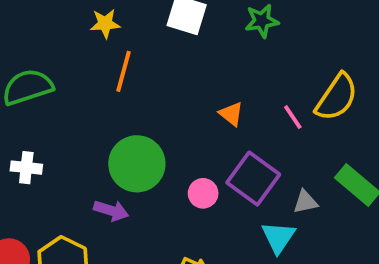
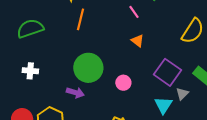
pink line: (293, 117) -> (134, 12), moved
purple square: (253, 179) -> (167, 72), moved
gray triangle: (305, 202) -> (182, 94), moved, turned -32

